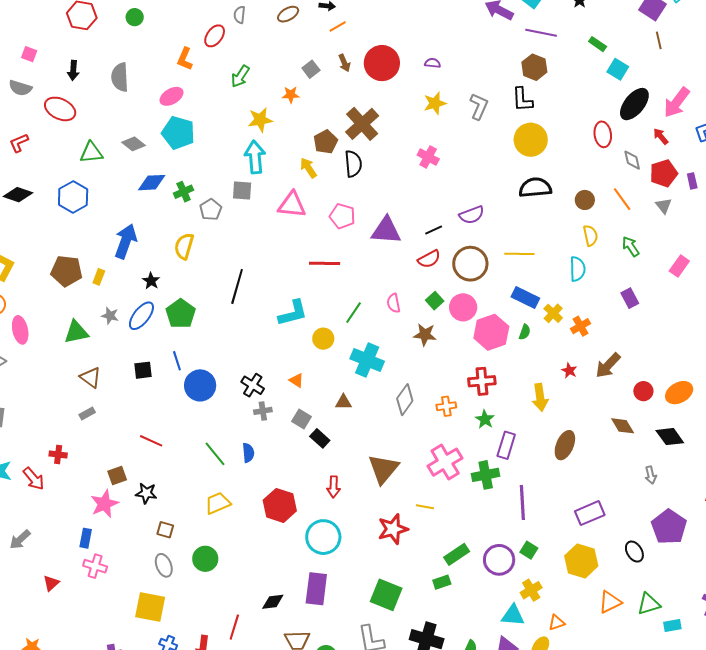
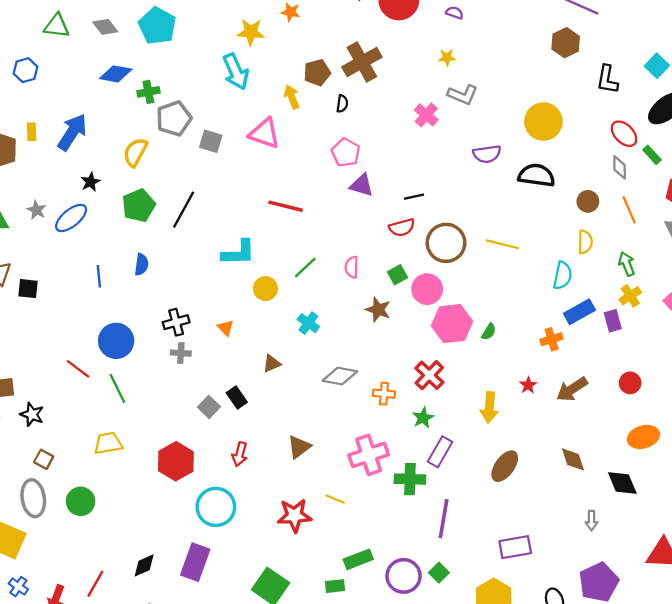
green rectangle: (598, 44) -> (652, 155), moved
black L-shape: (522, 100) -> (607, 79), moved
yellow star: (435, 103) -> (447, 57), size x0.7
gray L-shape: (479, 106) -> (463, 95), moved, turned 76
red ellipse: (603, 134) -> (624, 134), turned -50
cyan arrow: (255, 157) -> (236, 72), turned 148
gray diamond: (632, 160) -> (620, 167), moved
black semicircle: (353, 164) -> (342, 104), size x0.6
gray square: (242, 190) -> (211, 141), moved
blue hexagon: (73, 197) -> (25, 70), size x0.7
gray pentagon: (211, 210) -> (174, 118), size x1.4
purple semicircle: (472, 215) -> (487, 154), moved
pink pentagon: (342, 216) -> (346, 153), moved
purple triangle: (386, 230) -> (362, 185), size x0.7
yellow rectangle: (99, 277) -> (32, 132), moved, turned -35
blue rectangle: (525, 297) -> (579, 312), moved, turned -68
yellow cross: (553, 313) -> (630, 296), moved
green pentagon: (181, 314) -> (139, 205), moved
cyan cross: (367, 360) -> (308, 323), size x0.6
black square: (143, 370) -> (28, 289), moved
red cross: (482, 381) -> (429, 375), turned 36
blue circle: (200, 385) -> (116, 341), moved
black cross: (253, 385) -> (176, 322), turned 30
red circle: (643, 391) -> (630, 383), moved
gray diamond: (405, 400) -> (340, 376), turned 52
brown triangle: (343, 402) -> (272, 364), turned -36
gray square: (302, 419) -> (209, 407), moved
red line: (151, 441) -> (78, 369), moved
blue semicircle: (248, 453) -> (142, 264), moved
brown triangle: (383, 469) -> (299, 447), size x0.7
gray ellipse: (164, 565) -> (33, 498), size x1.4
black diamond: (273, 602) -> (144, 565), turned -30

